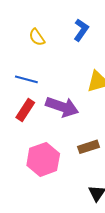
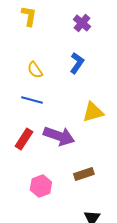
blue line: (26, 79) -> (32, 100), moved
pink hexagon: (43, 159) -> (41, 186), size x0.7

